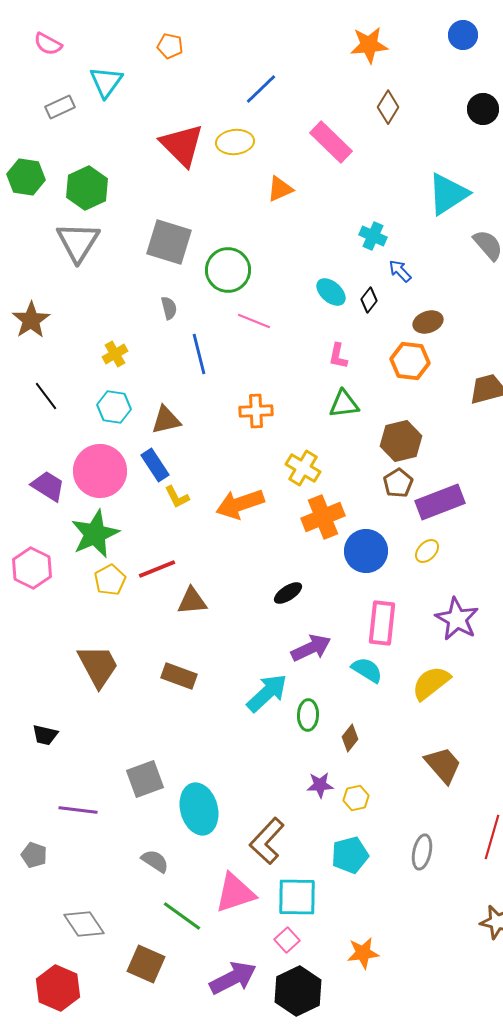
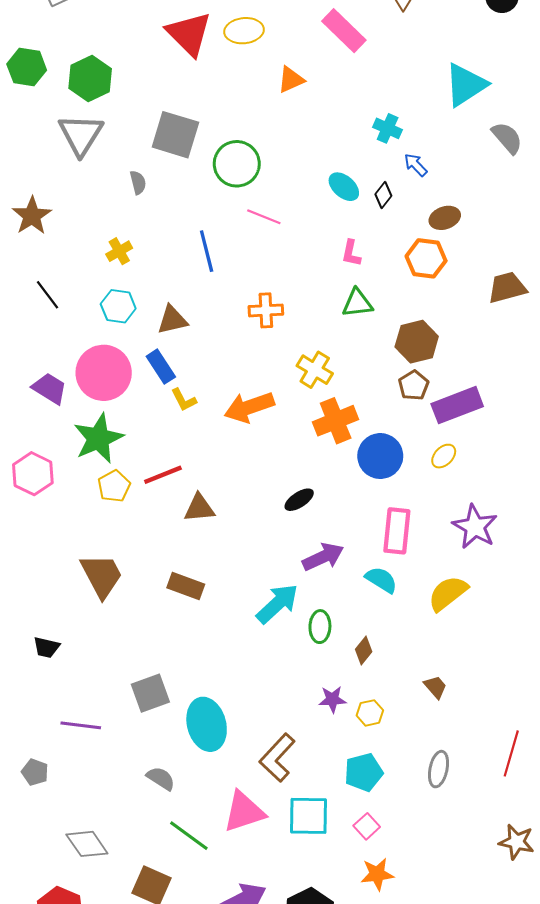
gray semicircle: (169, 308) -> (138, 183), moved
brown trapezoid: (443, 765) -> (435, 687), moved, size x0.6
pink square: (287, 940) -> (367, 826), moved

